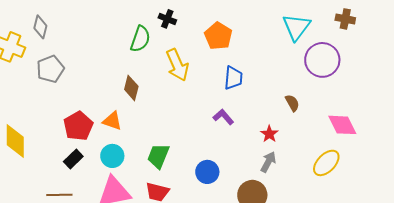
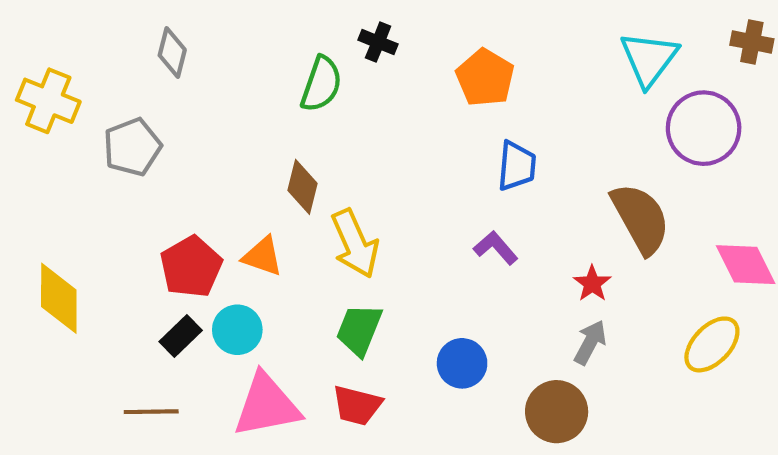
gray diamond: (40, 27) -> (172, 53), moved
yellow arrow: (177, 65) -> (355, 244), moved
brown semicircle: (292, 103) -> (641, 218), size x2.0
cyan circle: (112, 156) -> (237, 330), moved

